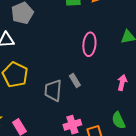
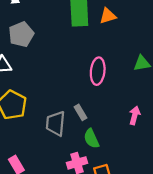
green semicircle: (119, 120) -> (91, 139), moved

